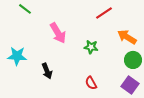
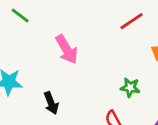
green star: (91, 47) -> (130, 87), moved

